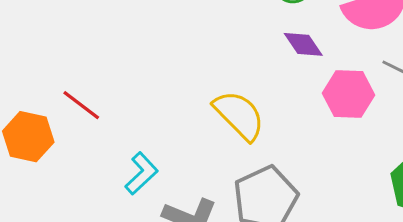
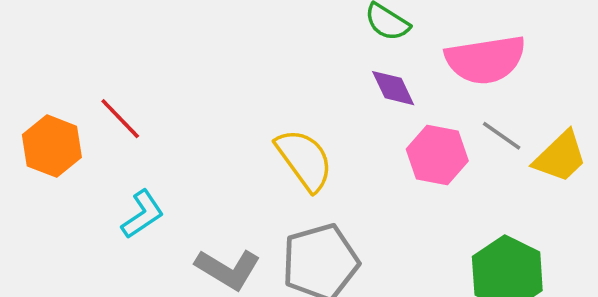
cyan L-shape: (141, 173) -> (143, 214), moved

